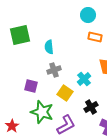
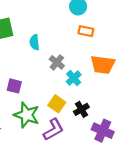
gray cross: (54, 70) -> (57, 62), moved, turned -32
yellow square: (65, 93) -> (57, 104), moved

